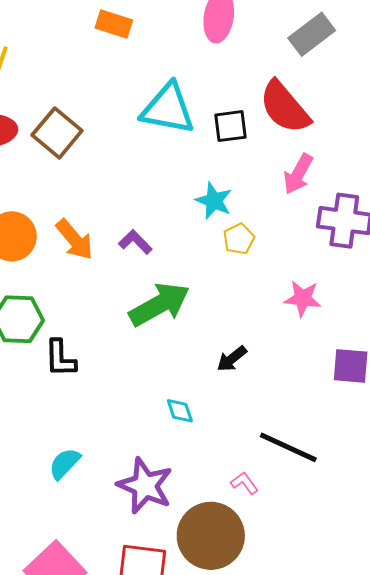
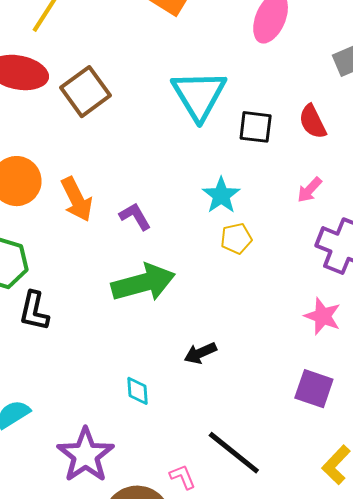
red semicircle: (285, 107) -> (313, 122), size x0.6
cyan triangle: (168, 109) -> (199, 95), turned 34
pink arrow: (298, 174) -> (309, 190), size x0.7
pink star: (303, 298) -> (323, 316), moved

